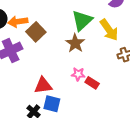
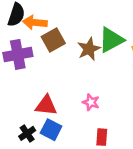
brown star: (75, 43) -> (89, 49), moved
red rectangle: (92, 83) -> (102, 137), moved, turned 48

